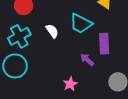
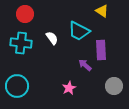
cyan cross: (19, 36) -> (21, 43), turned 35
cyan circle: (15, 66) -> (17, 86), moved

